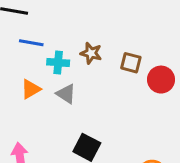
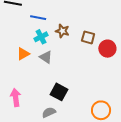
blue line: (31, 43) -> (38, 18), moved
cyan cross: (58, 63) -> (41, 37), turned -32

